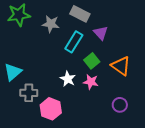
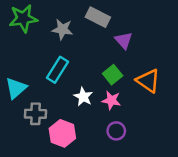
cyan rectangle: (74, 42) -> (58, 70), moved
purple circle: (120, 105) -> (116, 131), moved

